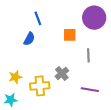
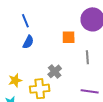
blue line: (38, 18) -> (25, 21), moved
gray cross: (62, 73) -> (55, 71), moved

